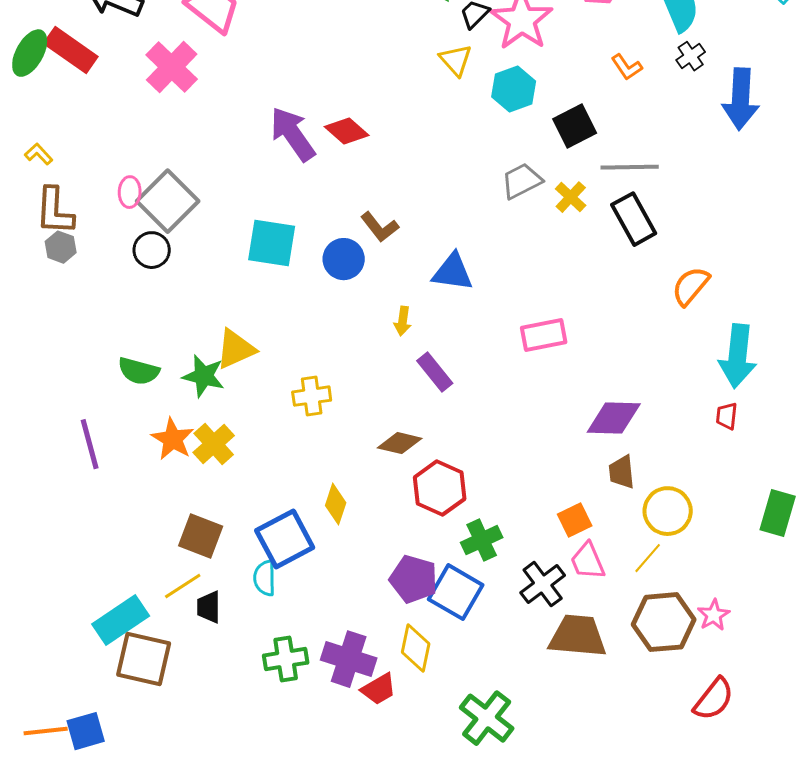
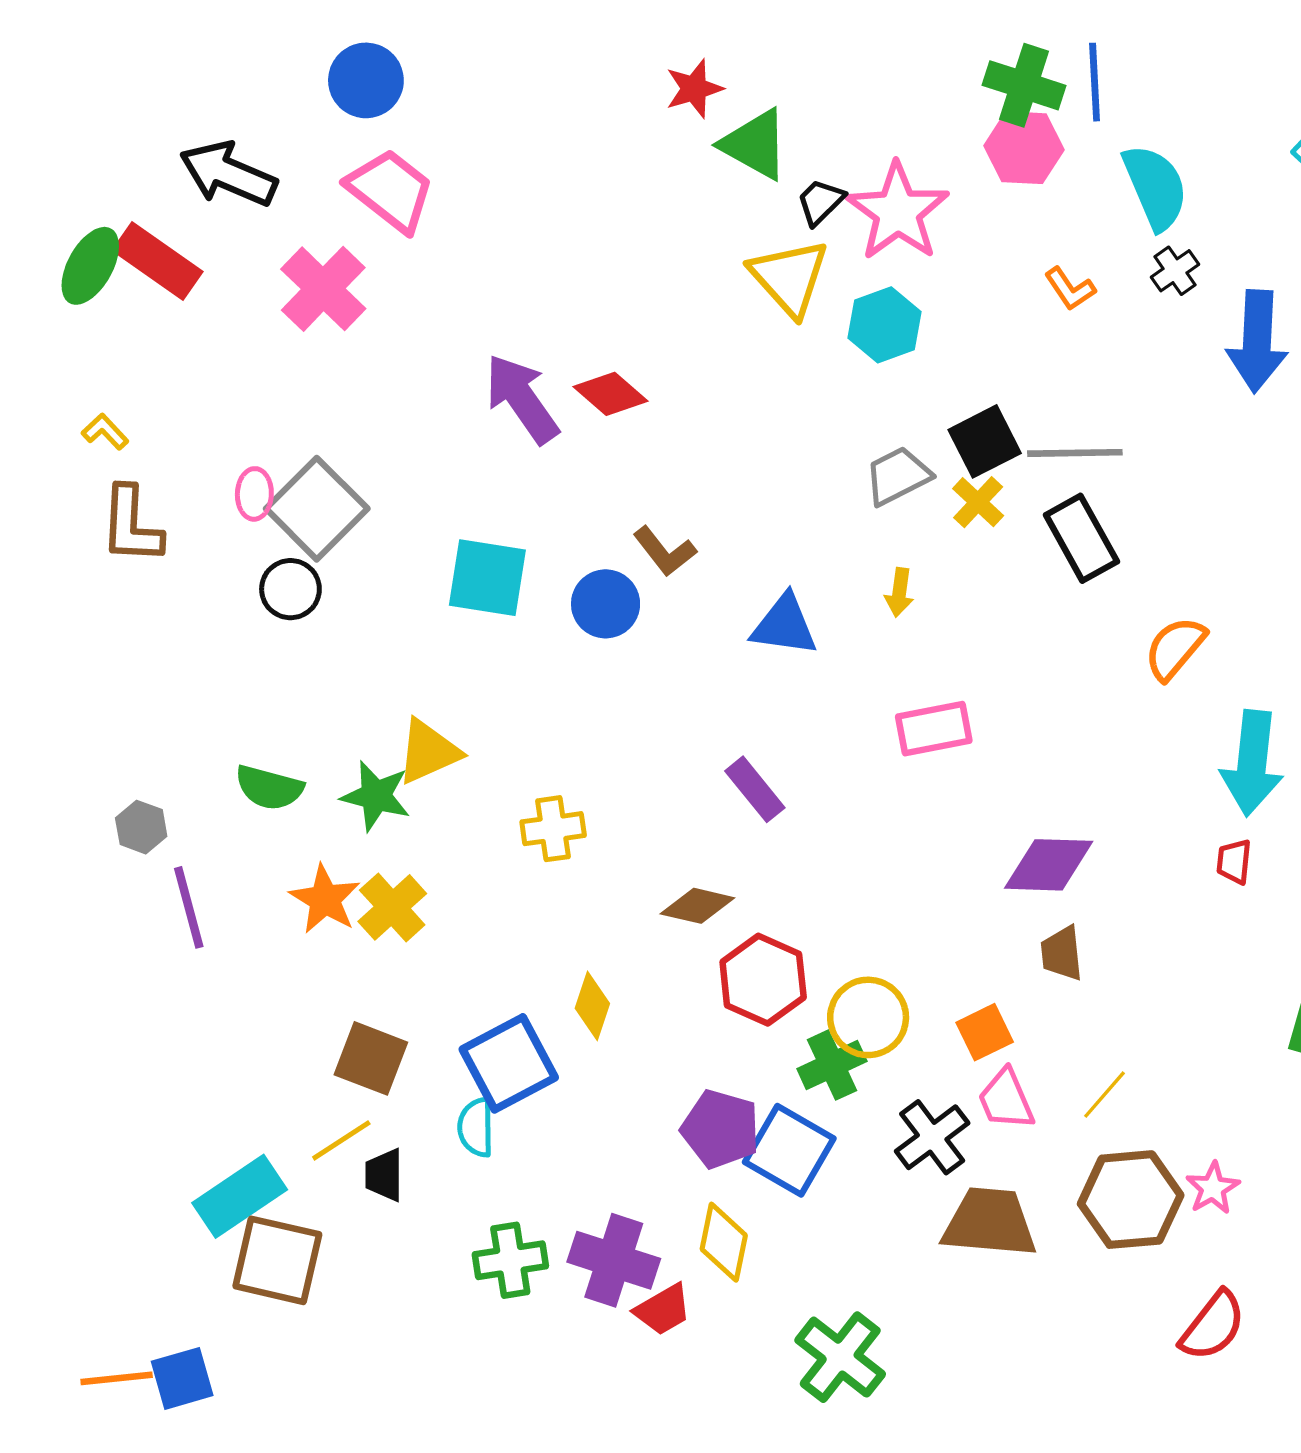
yellow triangle: (456, 60) -> (789, 277), size x1.5
black square: (575, 126) -> (985, 441), moved
gray hexagon: (61, 247) -> (141, 827), moved
yellow arrow: (403, 321) -> (899, 592), moved
yellow circle: (668, 511) -> (868, 1017), moved

